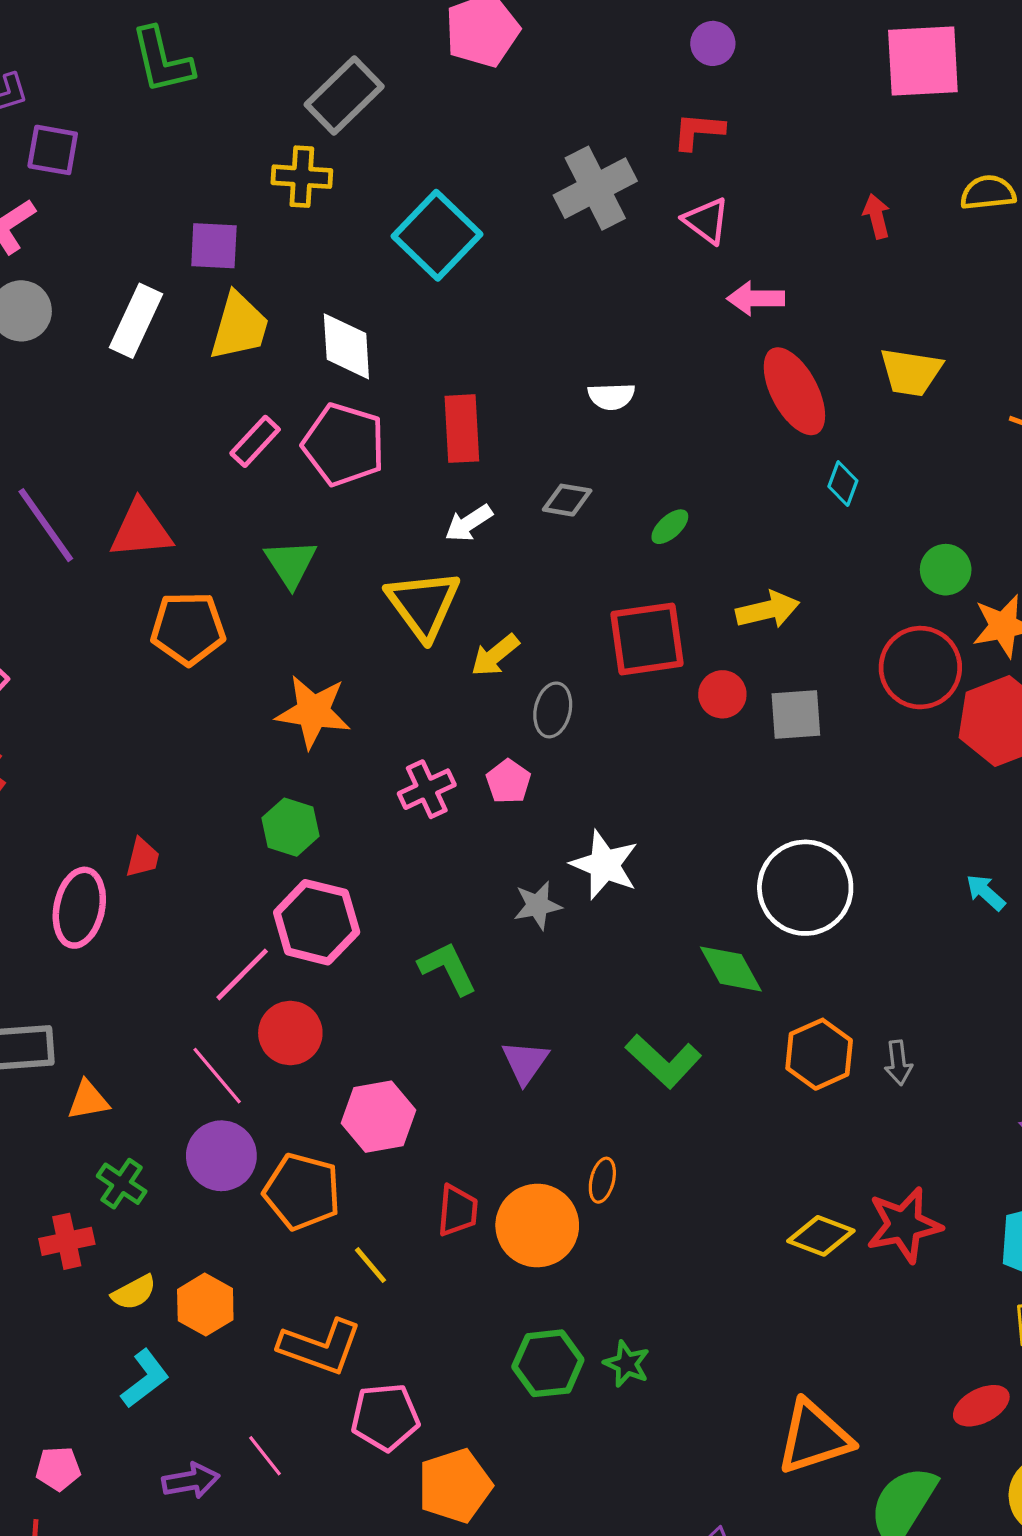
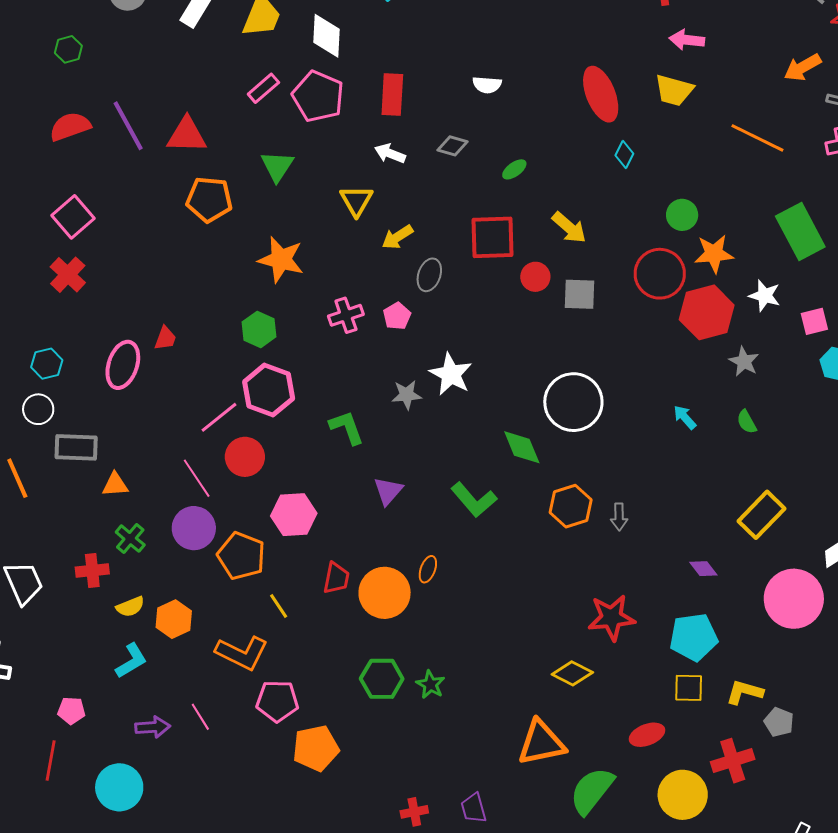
pink arrow: (756, 298) -> (687, 40), moved
white arrow: (469, 523) -> (390, 153), turned 48
yellow triangle: (423, 604) -> (356, 201), size x0.7
yellow arrow: (768, 610) -> (569, 228), turned 48
yellow diamond: (821, 1236) -> (572, 673), moved

